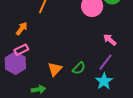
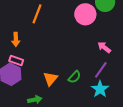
orange arrow: (22, 29) -> (16, 39), turned 144
pink rectangle: (21, 50) -> (16, 61), turned 48

